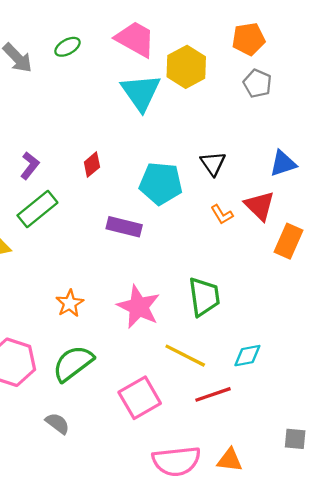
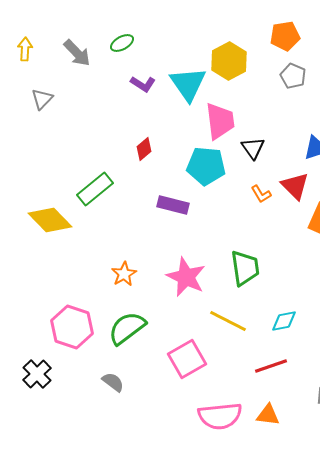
pink trapezoid: (135, 39) -> (220, 121), moved, turned 54
purple L-shape: (30, 166) -> (143, 84), moved, turned 85
red line: (213, 394) -> (271, 366), moved

